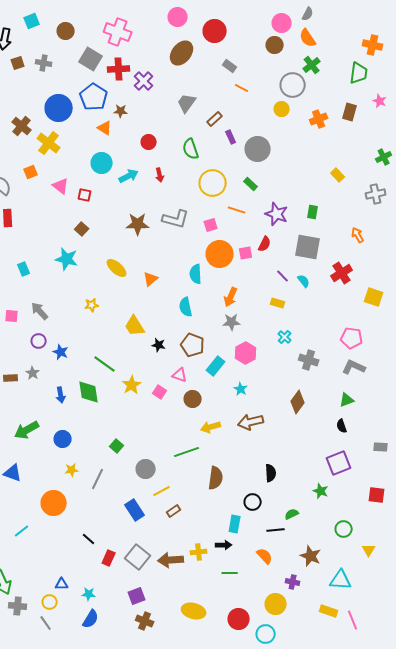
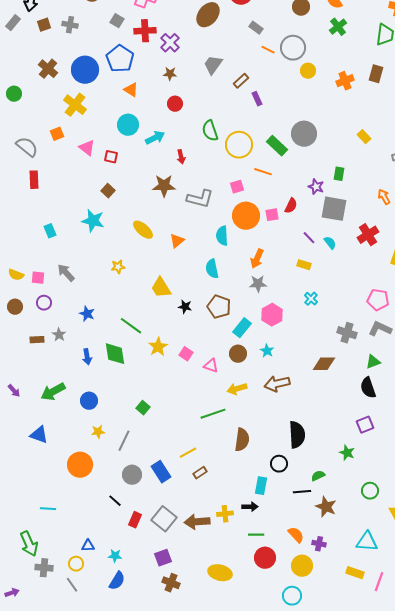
gray square: (91, 59) -> (117, 21), size x0.6
gray circle: (293, 85) -> (293, 48), moved
brown star: (121, 111) -> (170, 74), moved
brown cross: (22, 126) -> (48, 69), moved
green semicircle: (191, 149) -> (210, 131), moved
gray circle: (258, 149) -> (304, 134), moved
red arrow: (160, 175) -> (181, 157), moved
green rectangle: (251, 184) -> (277, 146), size x1.5
purple star: (277, 214) -> (316, 187), moved, size x0.7
gray L-shape: (176, 219) -> (200, 199), moved
purple circle: (39, 341) -> (44, 303), moved
gray cross: (309, 360) -> (347, 333), moved
pink triangle: (180, 375) -> (211, 366), moved
brown circle: (193, 399) -> (238, 354), moved
brown diamond: (298, 402) -> (324, 364), turned 55
black semicircle: (342, 426) -> (368, 388), size x1.5
purple square: (339, 463) -> (365, 425), size x0.7
gray circle: (146, 469) -> (132, 475), moved
black semicircle: (271, 473) -> (297, 435), size x1.5
cyan line: (22, 531) -> (48, 509), moved, turned 42
orange semicircle: (265, 556) -> (296, 535), moved
brown star: (311, 556) -> (326, 507), moved
red circle: (239, 619) -> (265, 558), moved
pink line: (353, 620) -> (379, 582), turned 42

